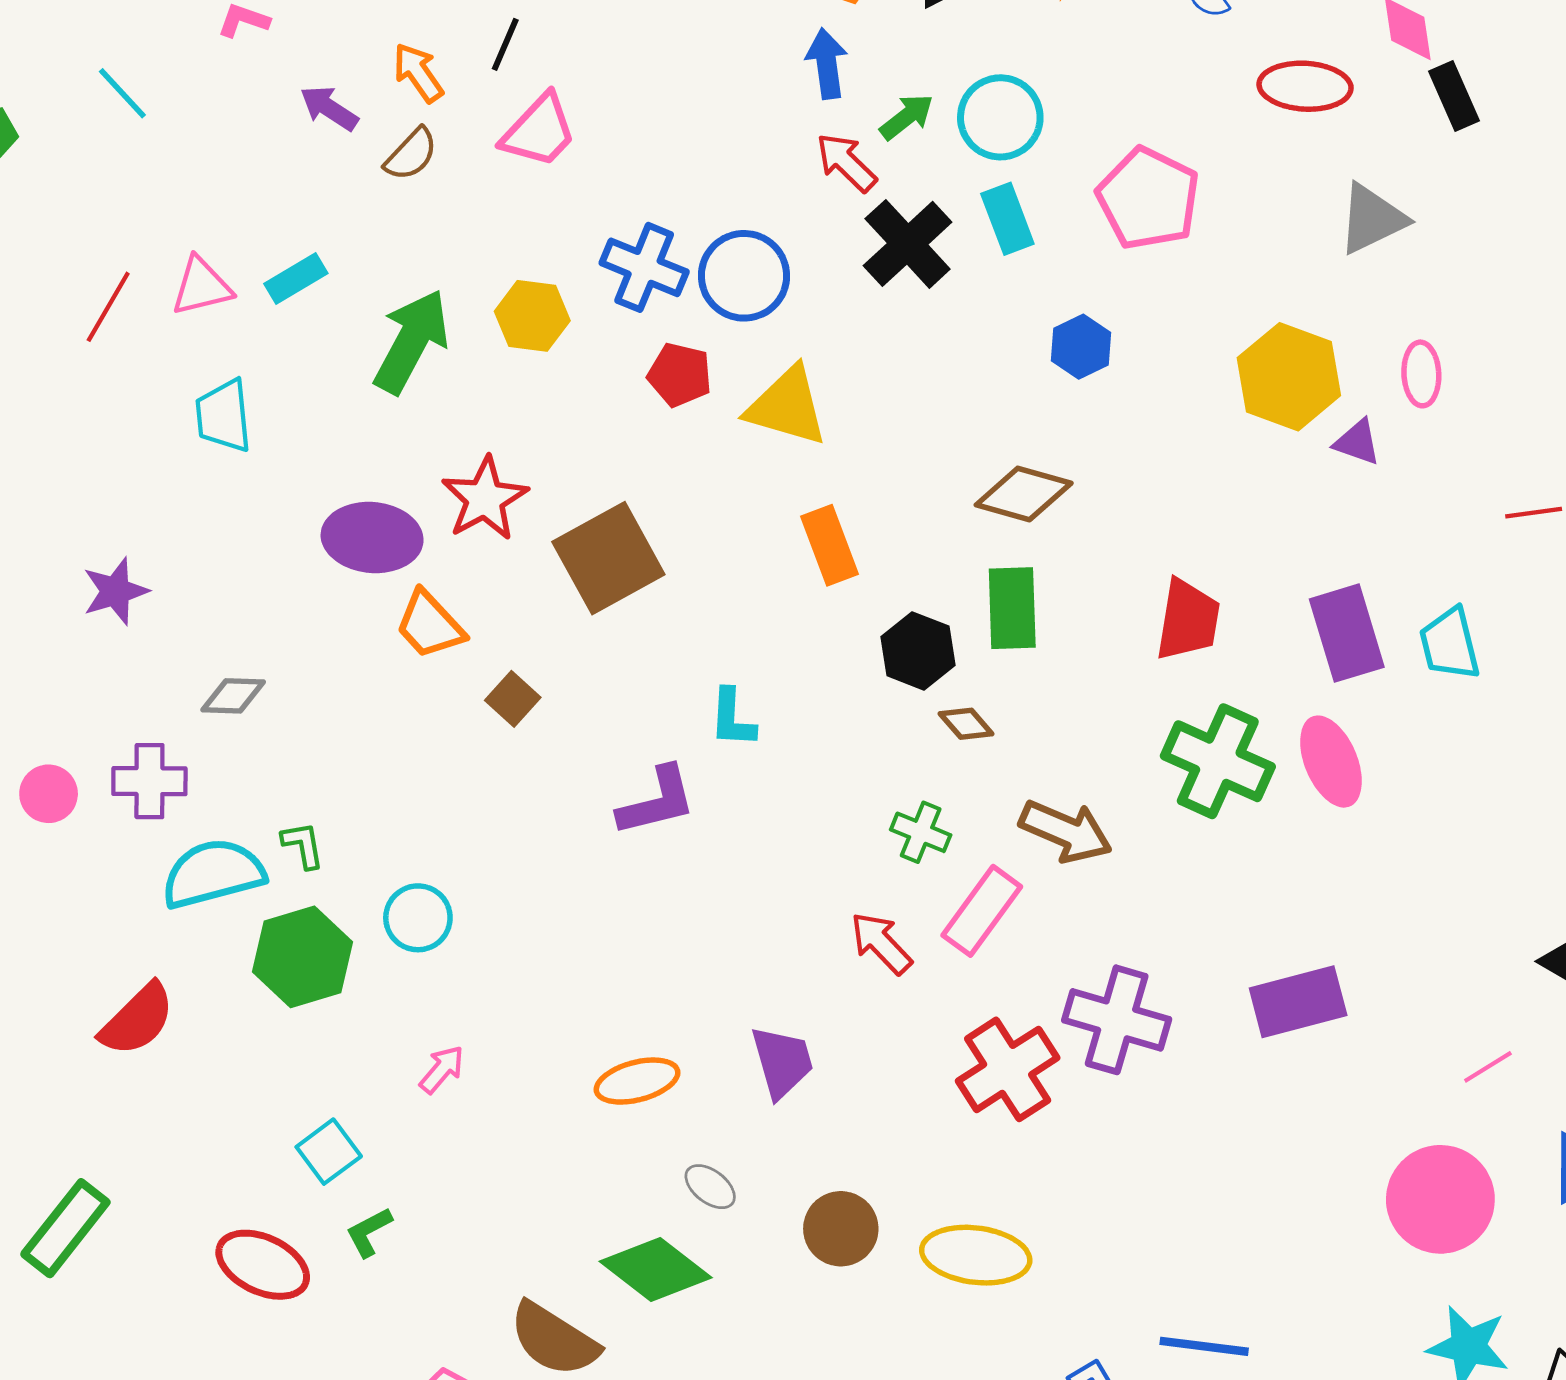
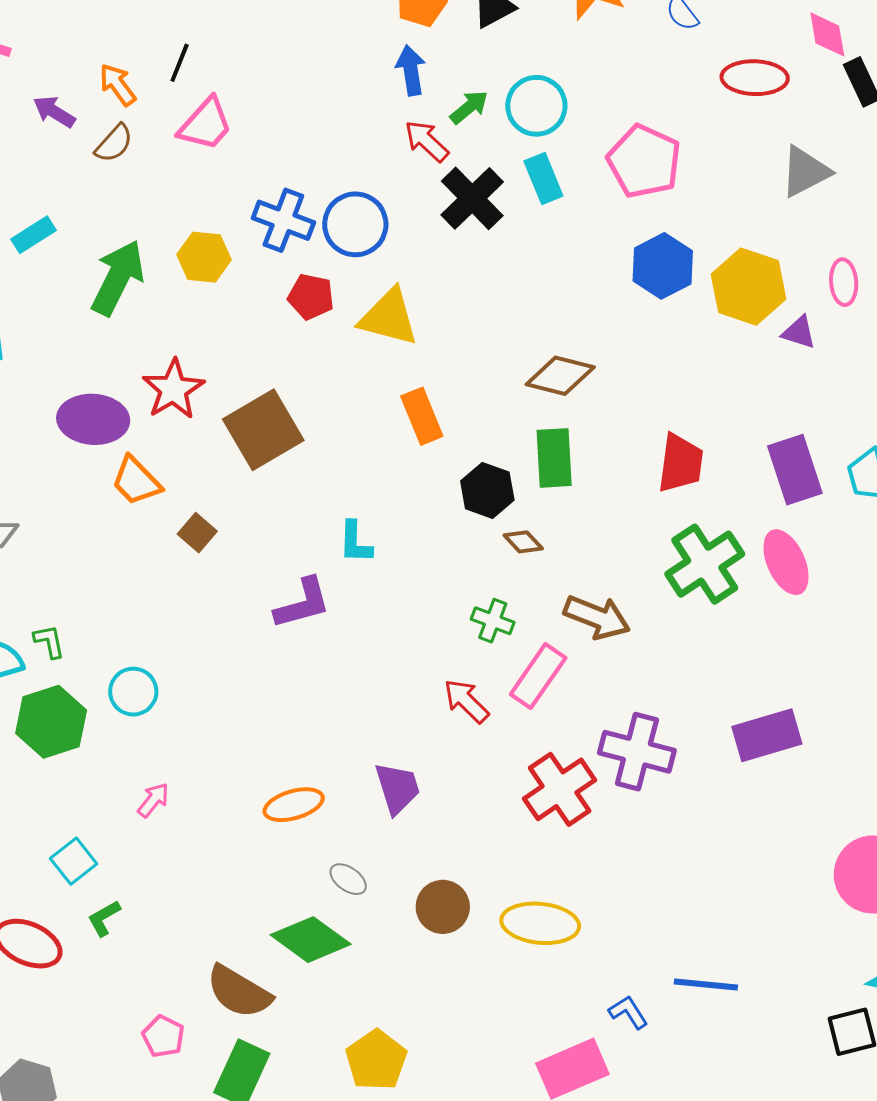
blue hexagon: (1081, 347) -> (663, 266), moved, size x1.4
green cross: (1218, 761) -> (705, 564), turned 34

